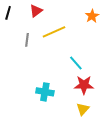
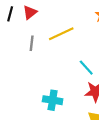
red triangle: (36, 11) -> (30, 12), moved

